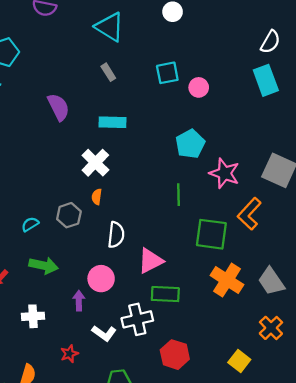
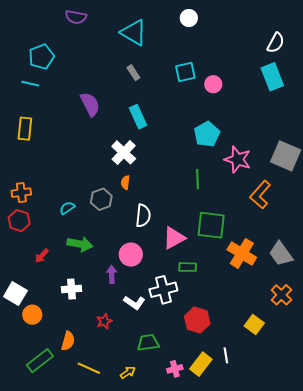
cyan rectangle: (113, 122) -> (138, 117), turned 65
green square: (211, 234) -> (211, 225), moved
green rectangle: (165, 294) -> (188, 267), size x0.7

